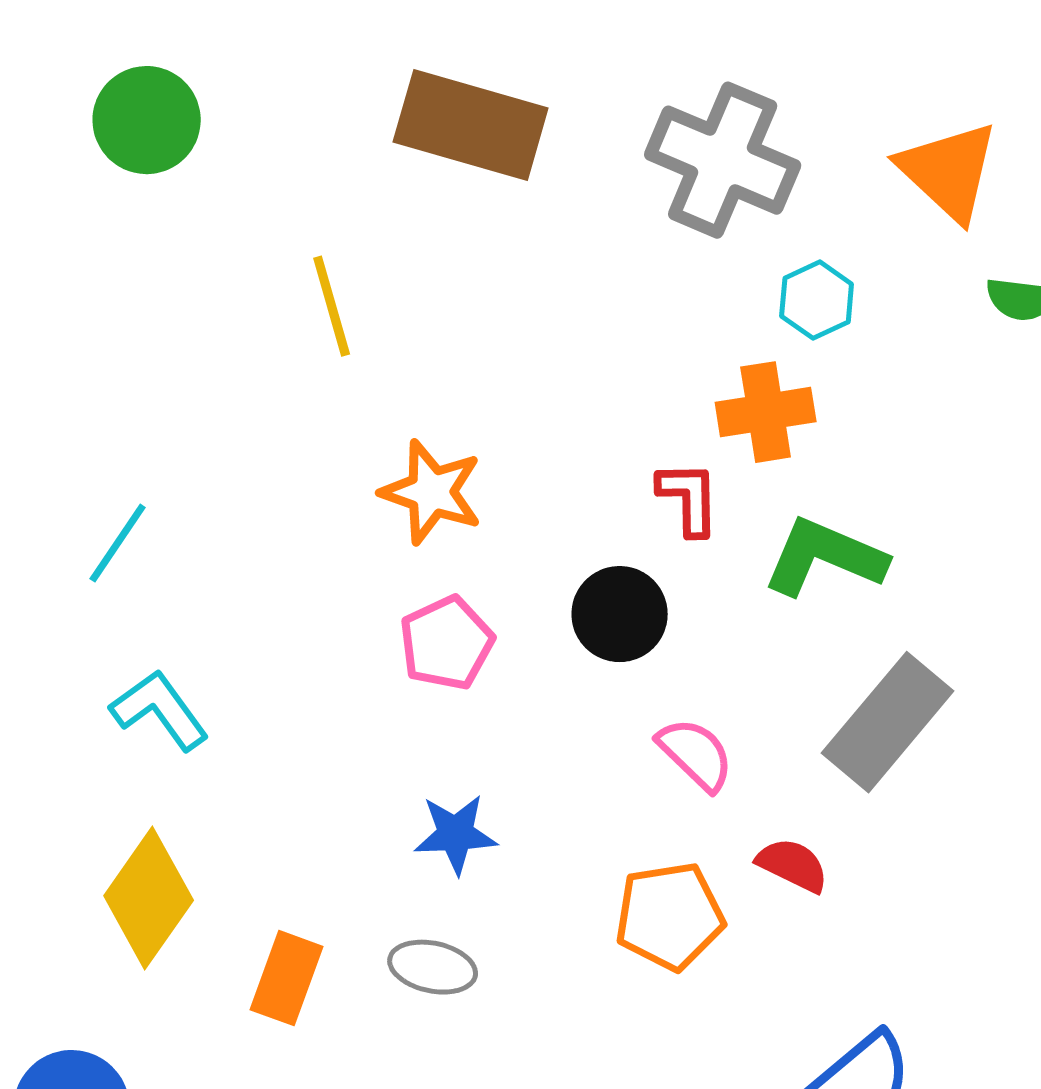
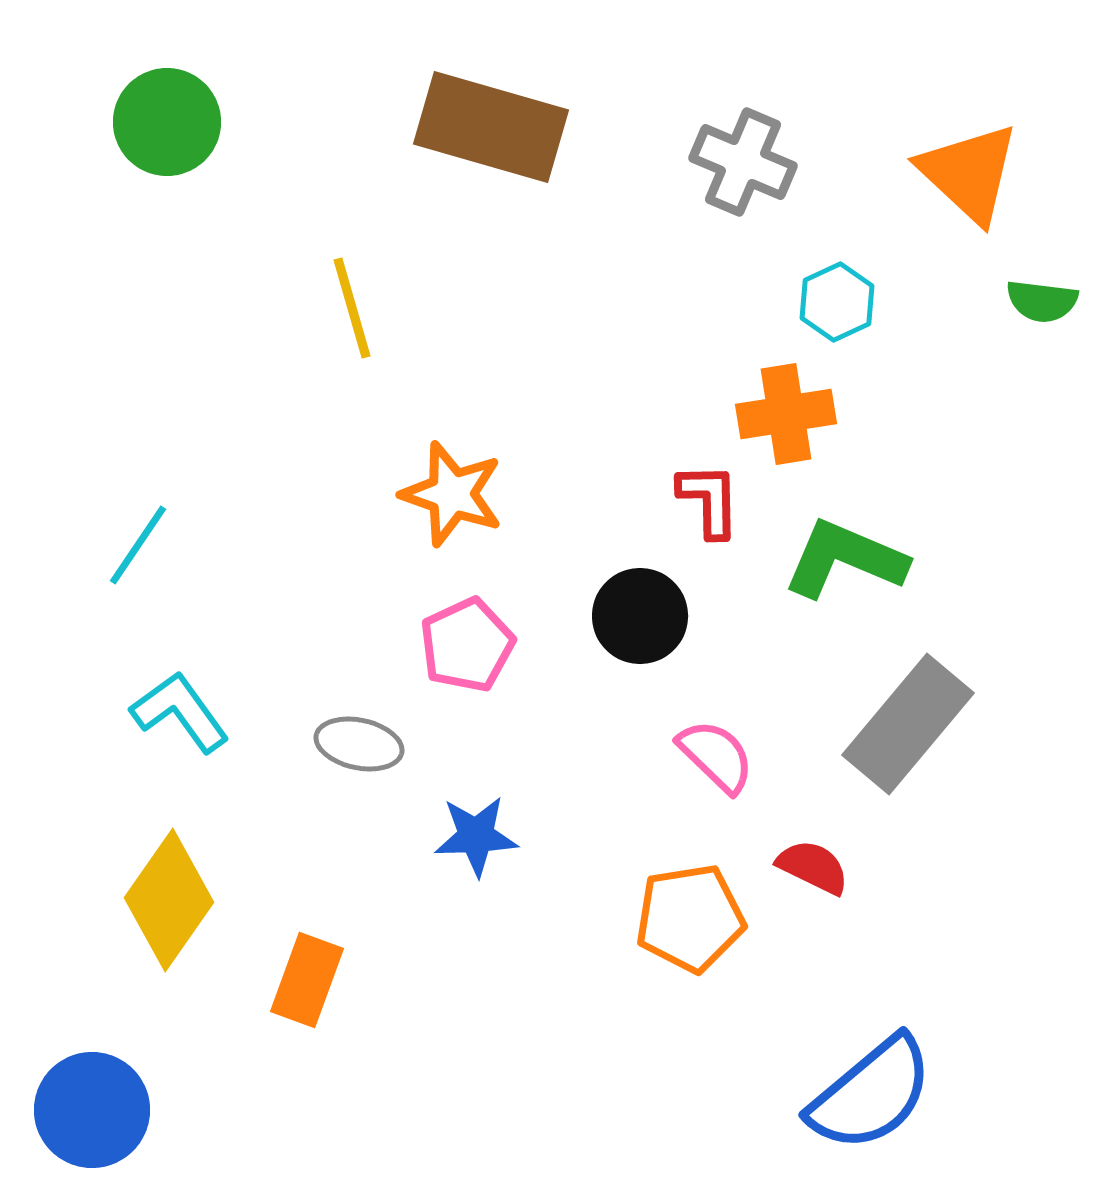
gray cross: (723, 160) -> (743, 162), size x0.7
gray ellipse: (433, 967) -> (359, 744), moved

